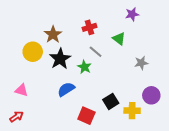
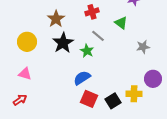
yellow circle: (33, 52) -> (27, 42), moved
blue semicircle: (66, 89) -> (82, 78), moved
black square: (111, 101) -> (113, 101), moved

